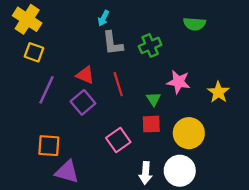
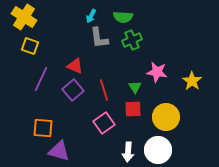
green semicircle: (195, 24) -> (123, 17), moved
red line: (118, 84) -> (104, 90), moved

